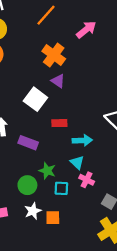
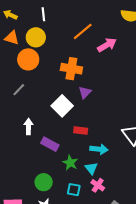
pink arrow: (86, 30) -> (107, 45), moved
orange cross: (54, 55) -> (71, 69), moved, turned -35
purple triangle: (58, 81) -> (85, 92), turned 32
green star: (47, 171) -> (70, 163), moved

